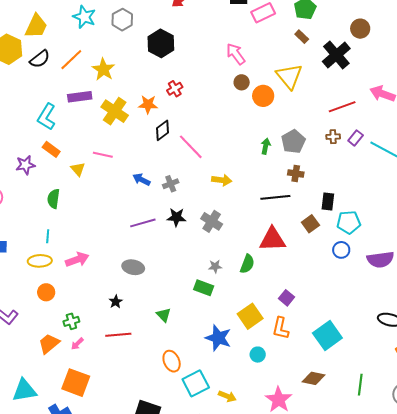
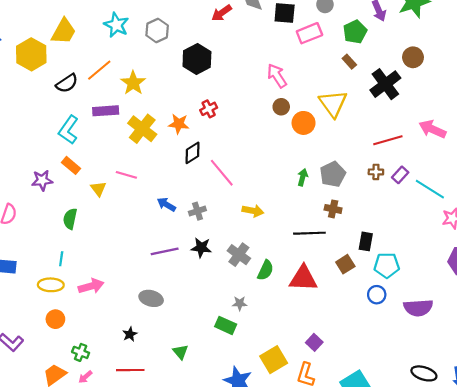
black semicircle: (40, 59) -> (67, 83), moved
green semicircle: (247, 264) -> (266, 270), moved
green cross: (71, 321) -> (81, 352), turned 35

